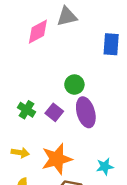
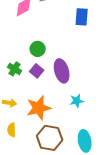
green circle: (74, 85) -> (38, 49), moved
cyan star: (105, 167) -> (77, 101), moved

